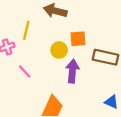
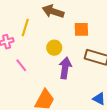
orange square: (78, 39) -> (81, 29), moved

